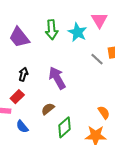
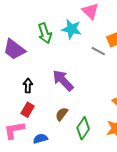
blue semicircle: (22, 127) -> (40, 139), turned 128

